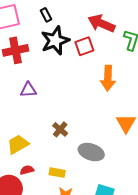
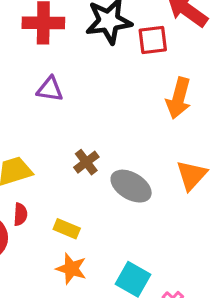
gray ellipse: (91, 152) -> (131, 186), moved
red semicircle: (27, 170) -> (20, 214), turned 96

